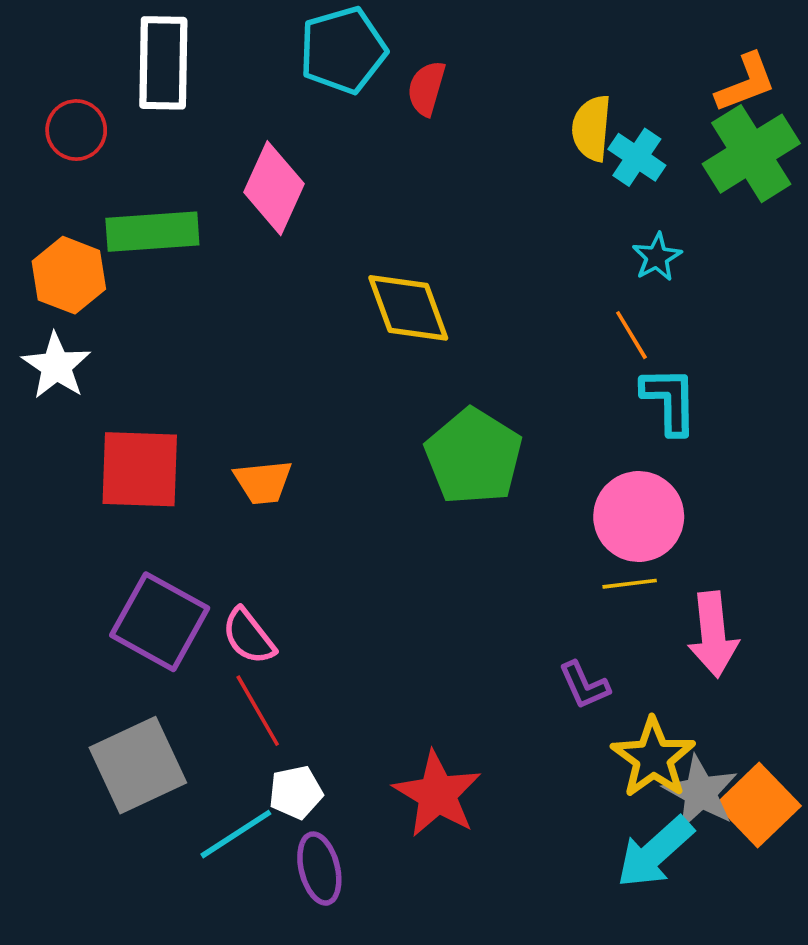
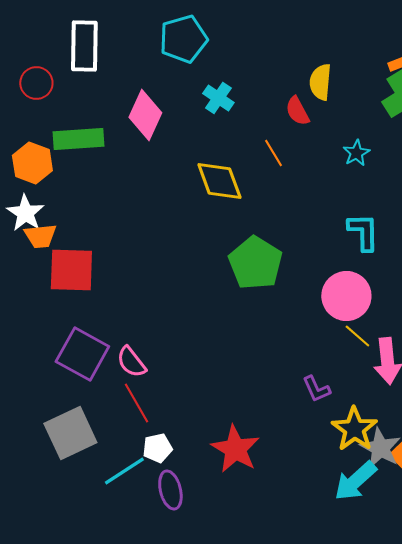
red semicircle: (426, 88) -> (297, 111), moved, turned -44
cyan cross: (637, 157) -> (218, 98), moved
orange line: (631, 335) -> (273, 153), moved
orange trapezoid: (263, 482) -> (40, 236), moved
yellow line: (630, 584) -> (357, 336), moved, turned 48

